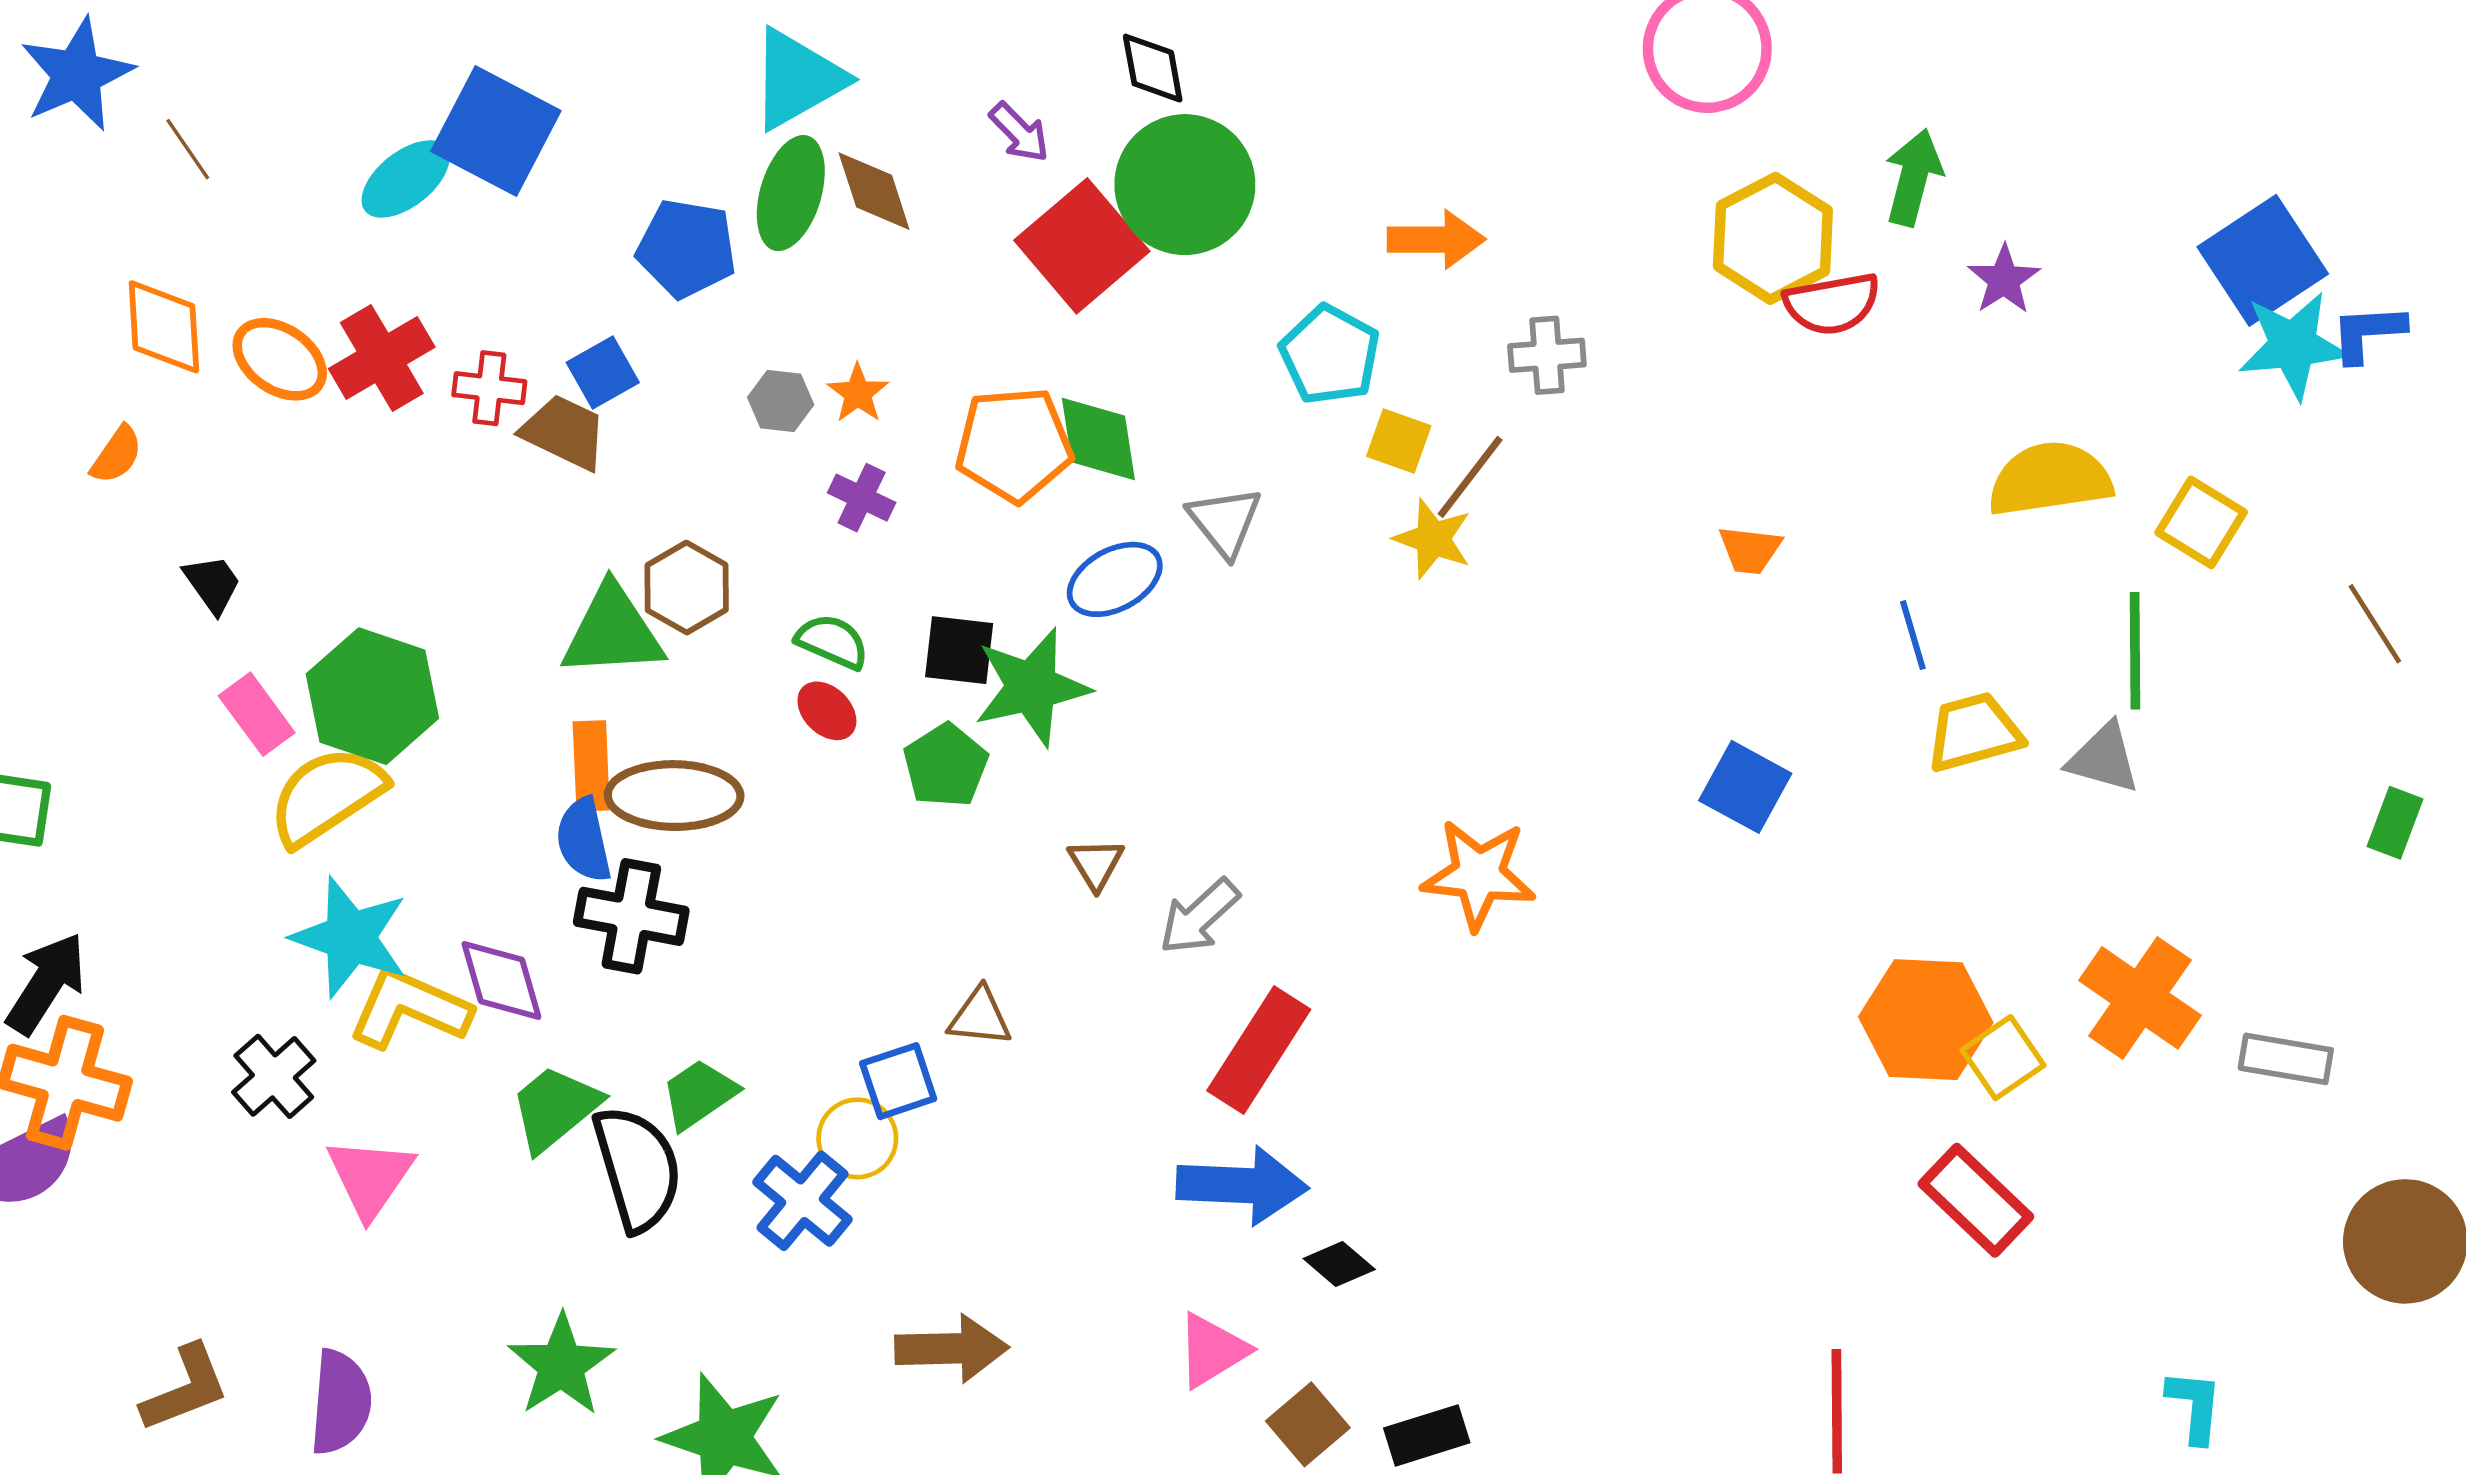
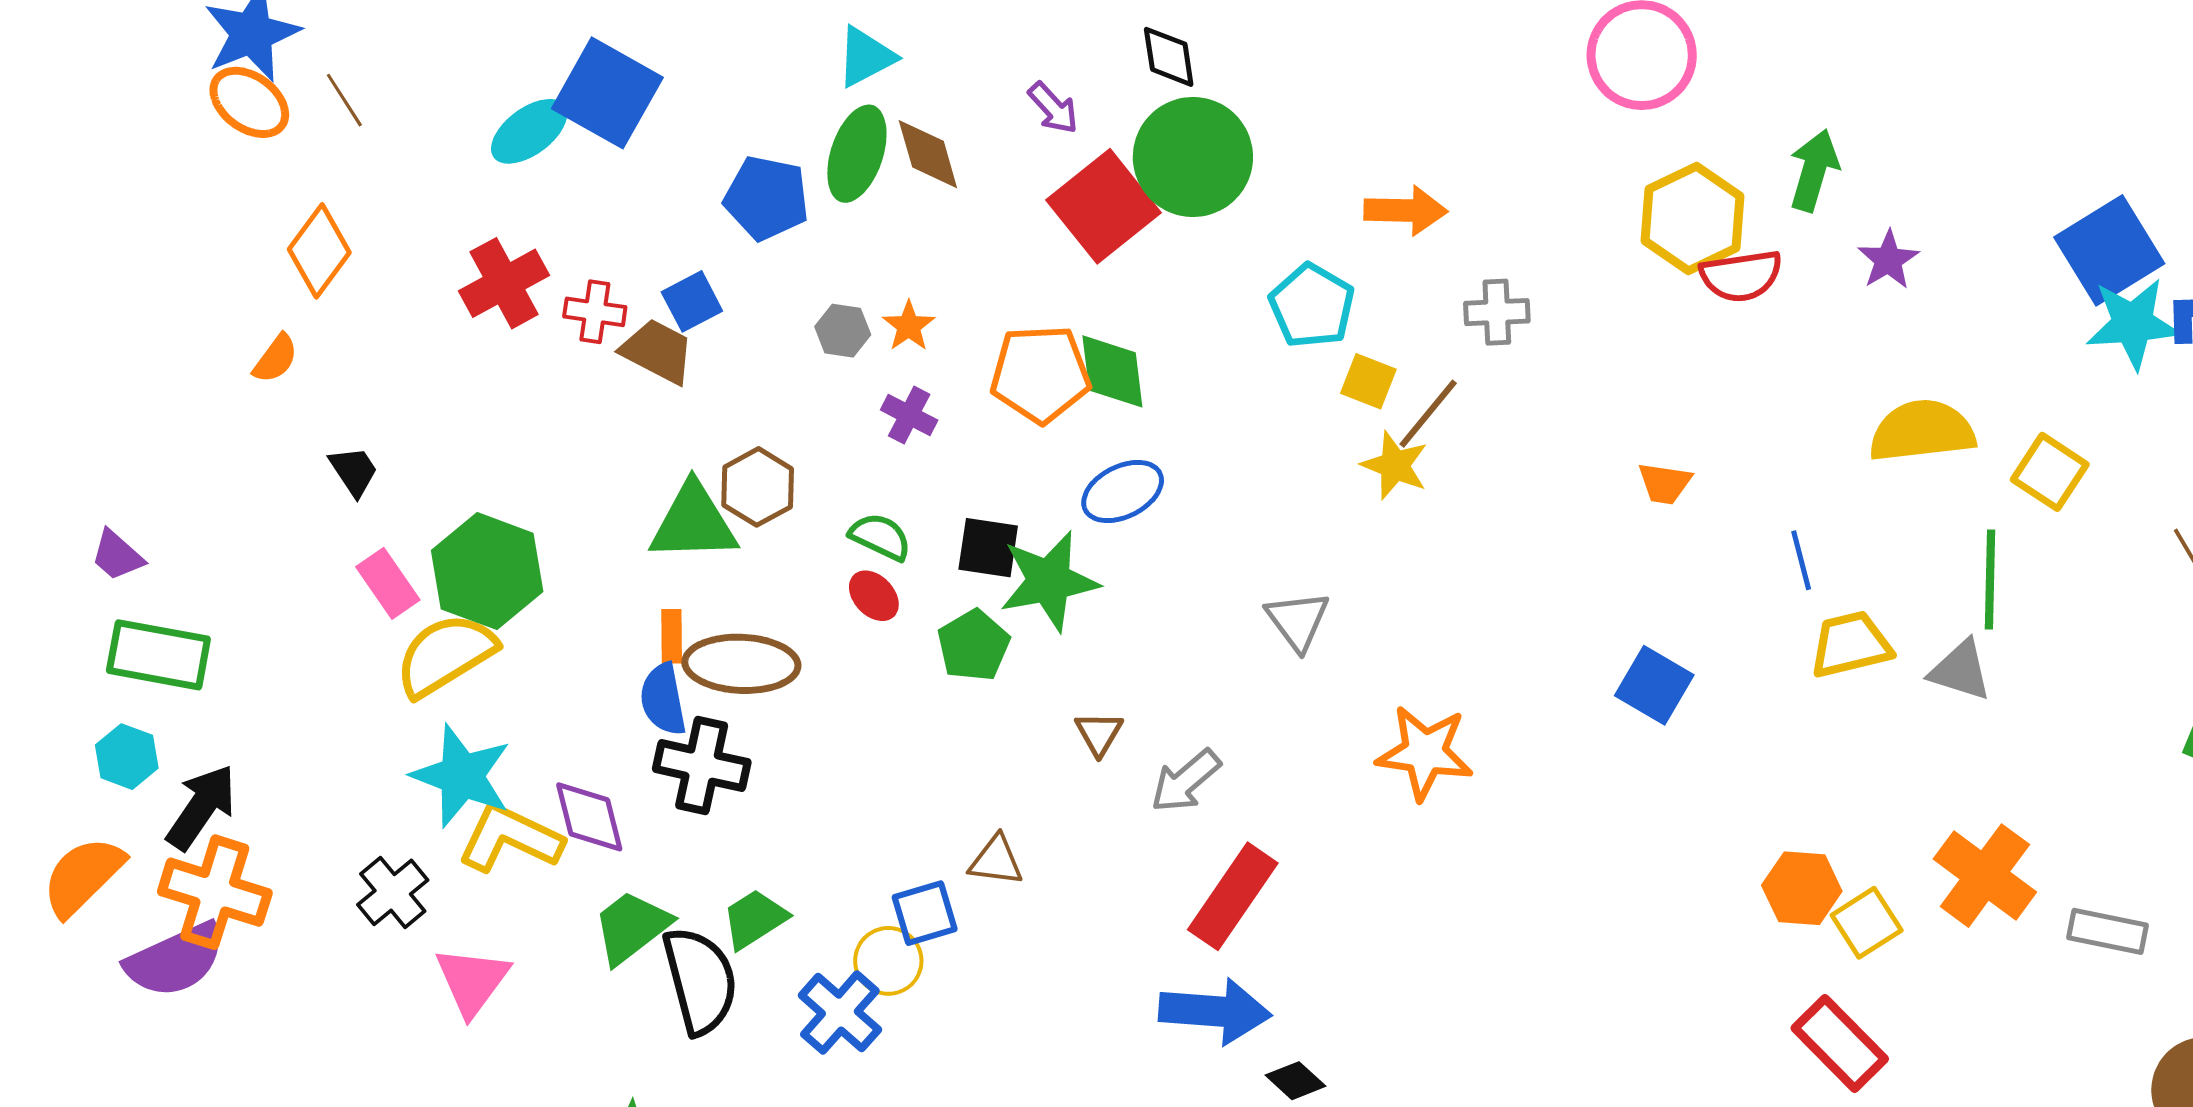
cyan triangle: (797, 79) -> (866, 57), size x0.7
orange diamond: (164, 327) -> (319, 251), turned 38
orange ellipse: (280, 359) -> (249, 102), moved
gray triangle: (1225, 522) -> (1298, 621), moved
orange rectangle: (591, 766) -> (672, 636), size x0.7
orange hexagon: (1926, 1020) -> (1802, 888), size x0.7

